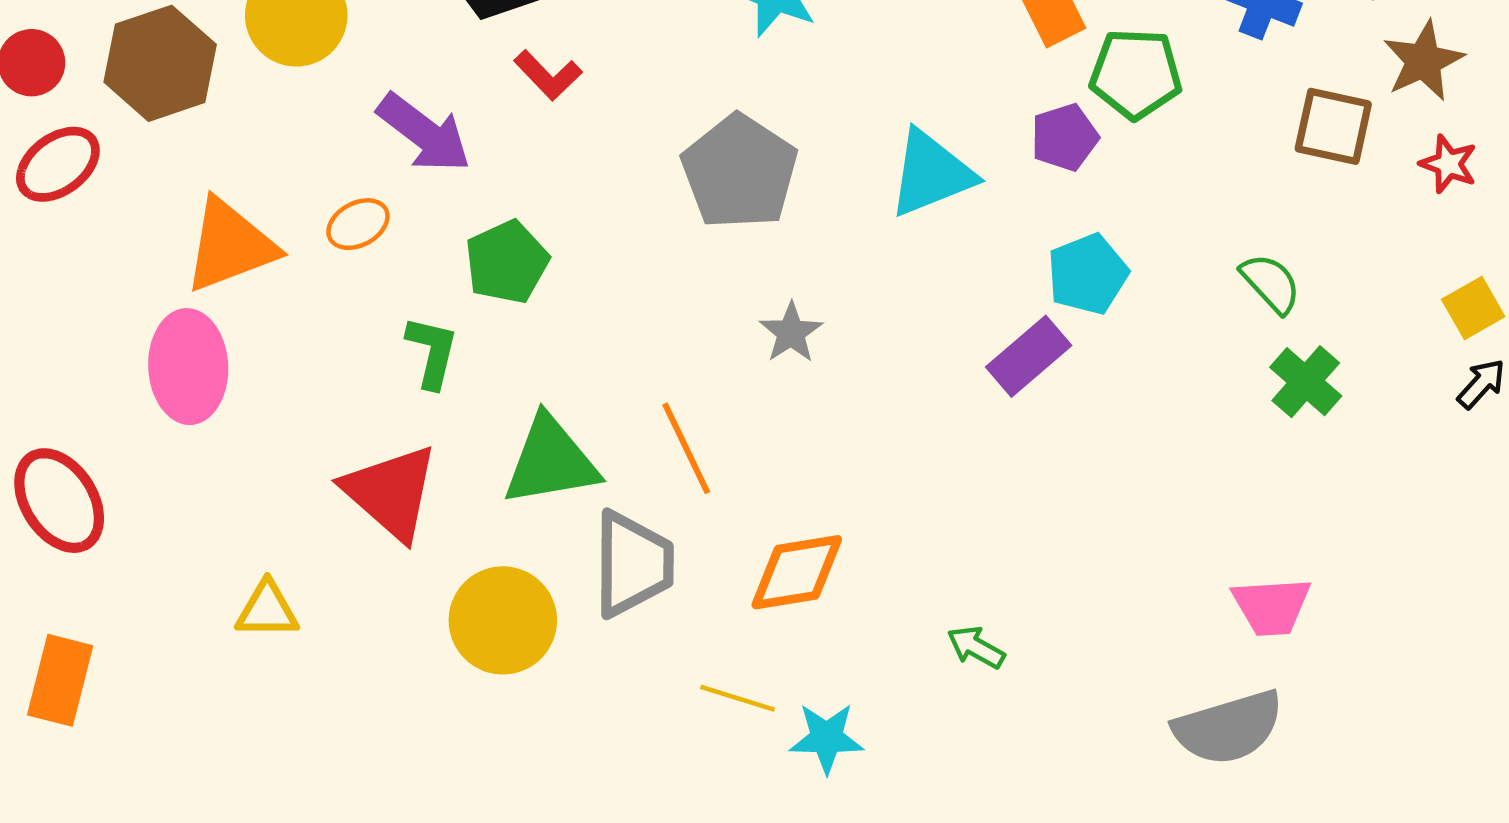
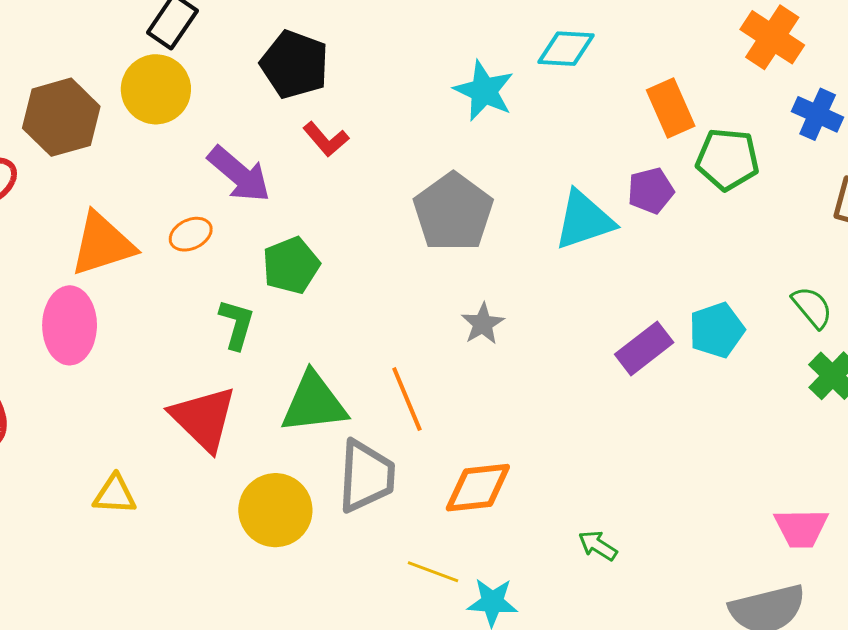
purple pentagon: (1065, 137) -> (651, 191), moved
cyan pentagon: (1088, 274) -> (717, 330), moved

